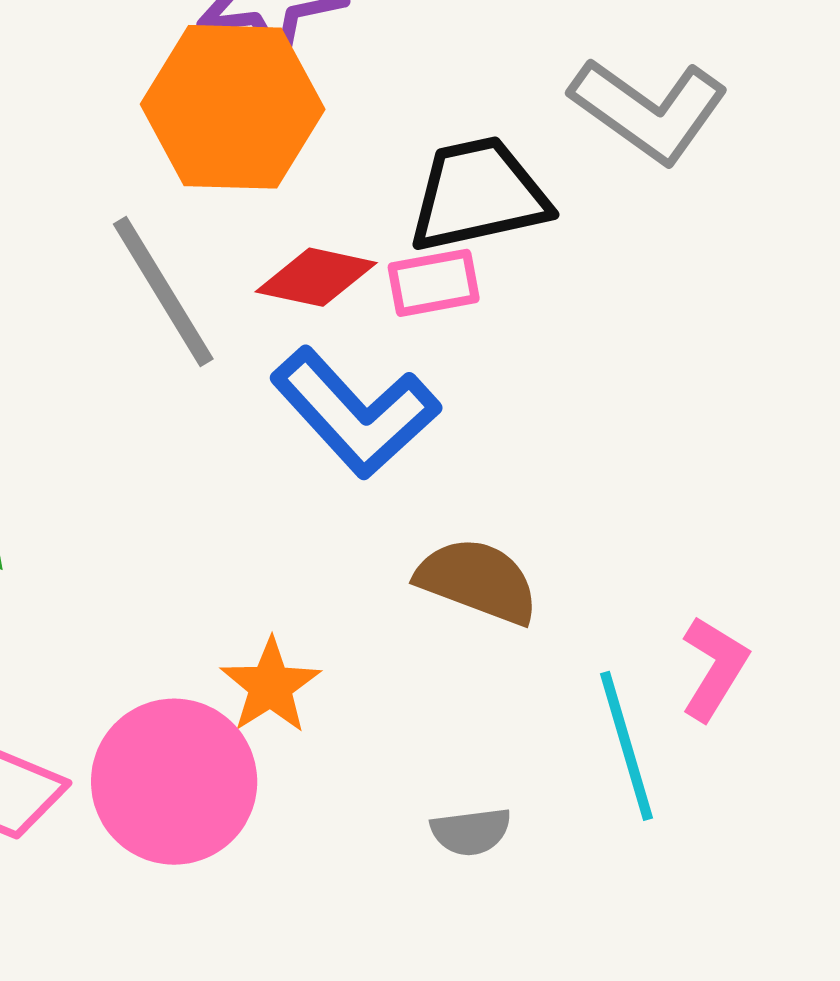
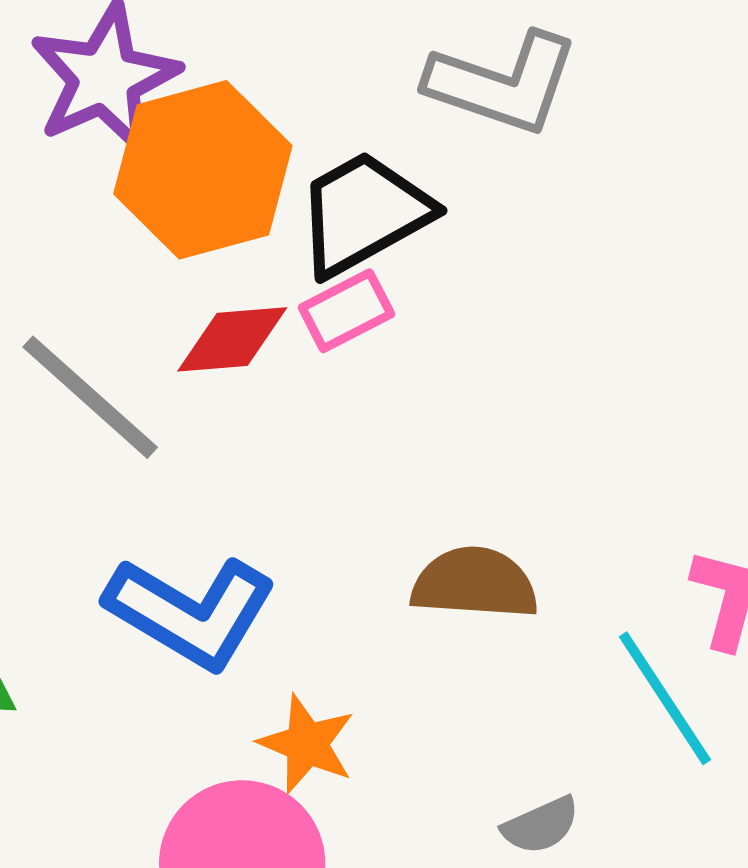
orange hexagon: (233, 107) -> (203, 170), moved
blue L-shape: (355, 413) -> (191, 612), moved

